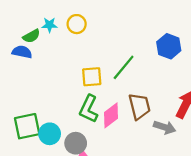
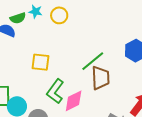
yellow square: (92, 77) -> (41, 62), moved
brown trapezoid: (139, 106) -> (100, 78), moved

